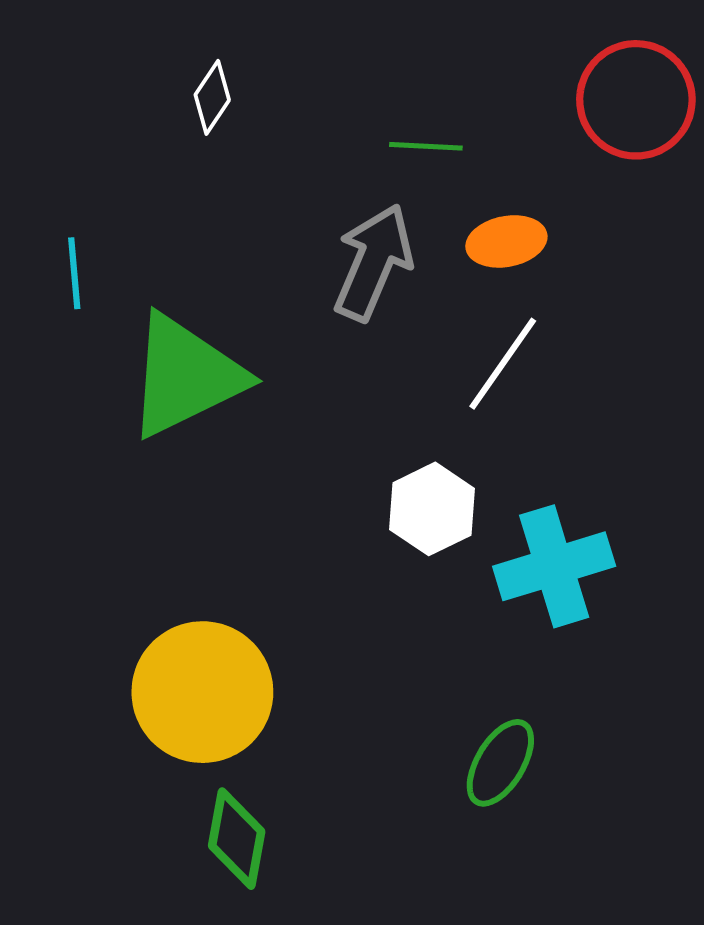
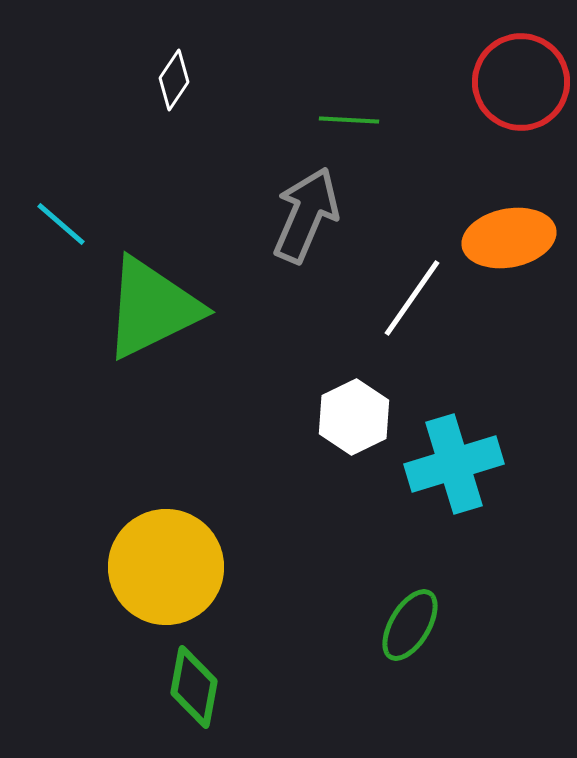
orange ellipse: (506, 241) -> (509, 238), moved, size x1.4
cyan line: (74, 273) -> (61, 224), turned -44

